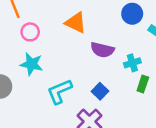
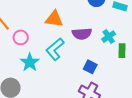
cyan star: (32, 64) -> (30, 62), turned -30
cyan L-shape: (59, 91) -> (55, 49), moved

